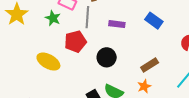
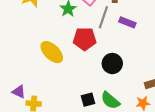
purple rectangle: (117, 24) -> (127, 22), moved

